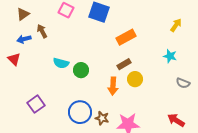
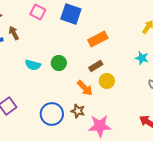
green circle: (81, 70) -> (59, 63), moved
orange arrow: (113, 86) -> (85, 88), turned -48
brown star: (102, 118) -> (78, 111), moved

